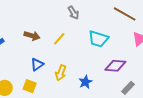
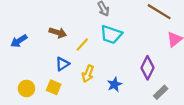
yellow line: (59, 39) -> (82, 45), moved
cyan trapezoid: (98, 39) -> (111, 35), moved
purple diamond: (115, 66) -> (148, 68), turned -70

